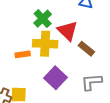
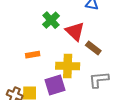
yellow cross: (45, 44) -> (68, 66), moved
purple square: (55, 78) -> (55, 85), moved, turned 30

